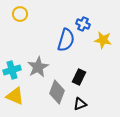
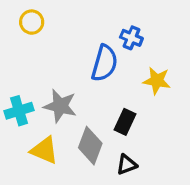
yellow star: (103, 40) -> (157, 81), moved
gray star: (38, 67) -> (60, 106), turned -30
yellow triangle: (15, 96) -> (44, 150), moved

